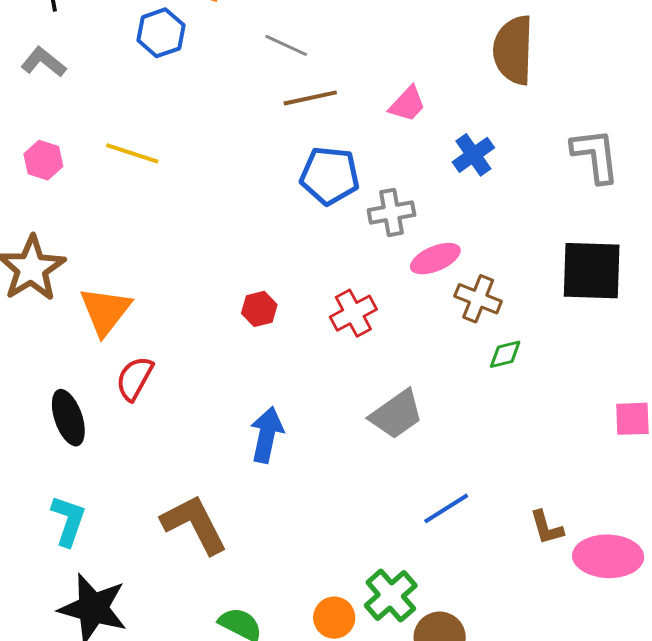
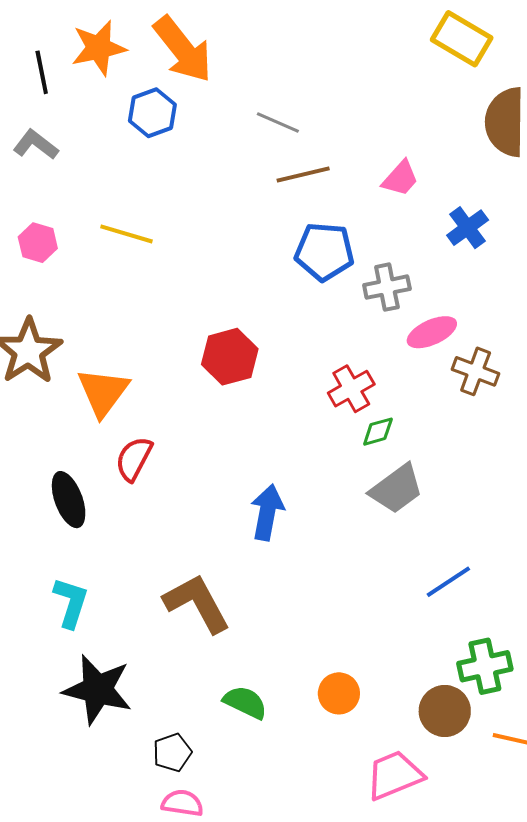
red hexagon: (259, 309) -> (230, 357), moved, size x1.6
green diamond: (505, 354) -> (378, 432), moved
green cross: (391, 595) -> (485, 666), moved, turned 30

